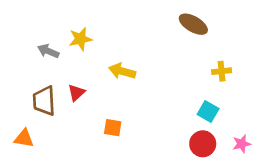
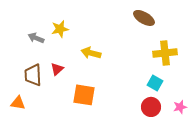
yellow cross: (222, 71) -> (165, 53), size x1.6
orange square: (113, 128) -> (84, 95), size x1.6

